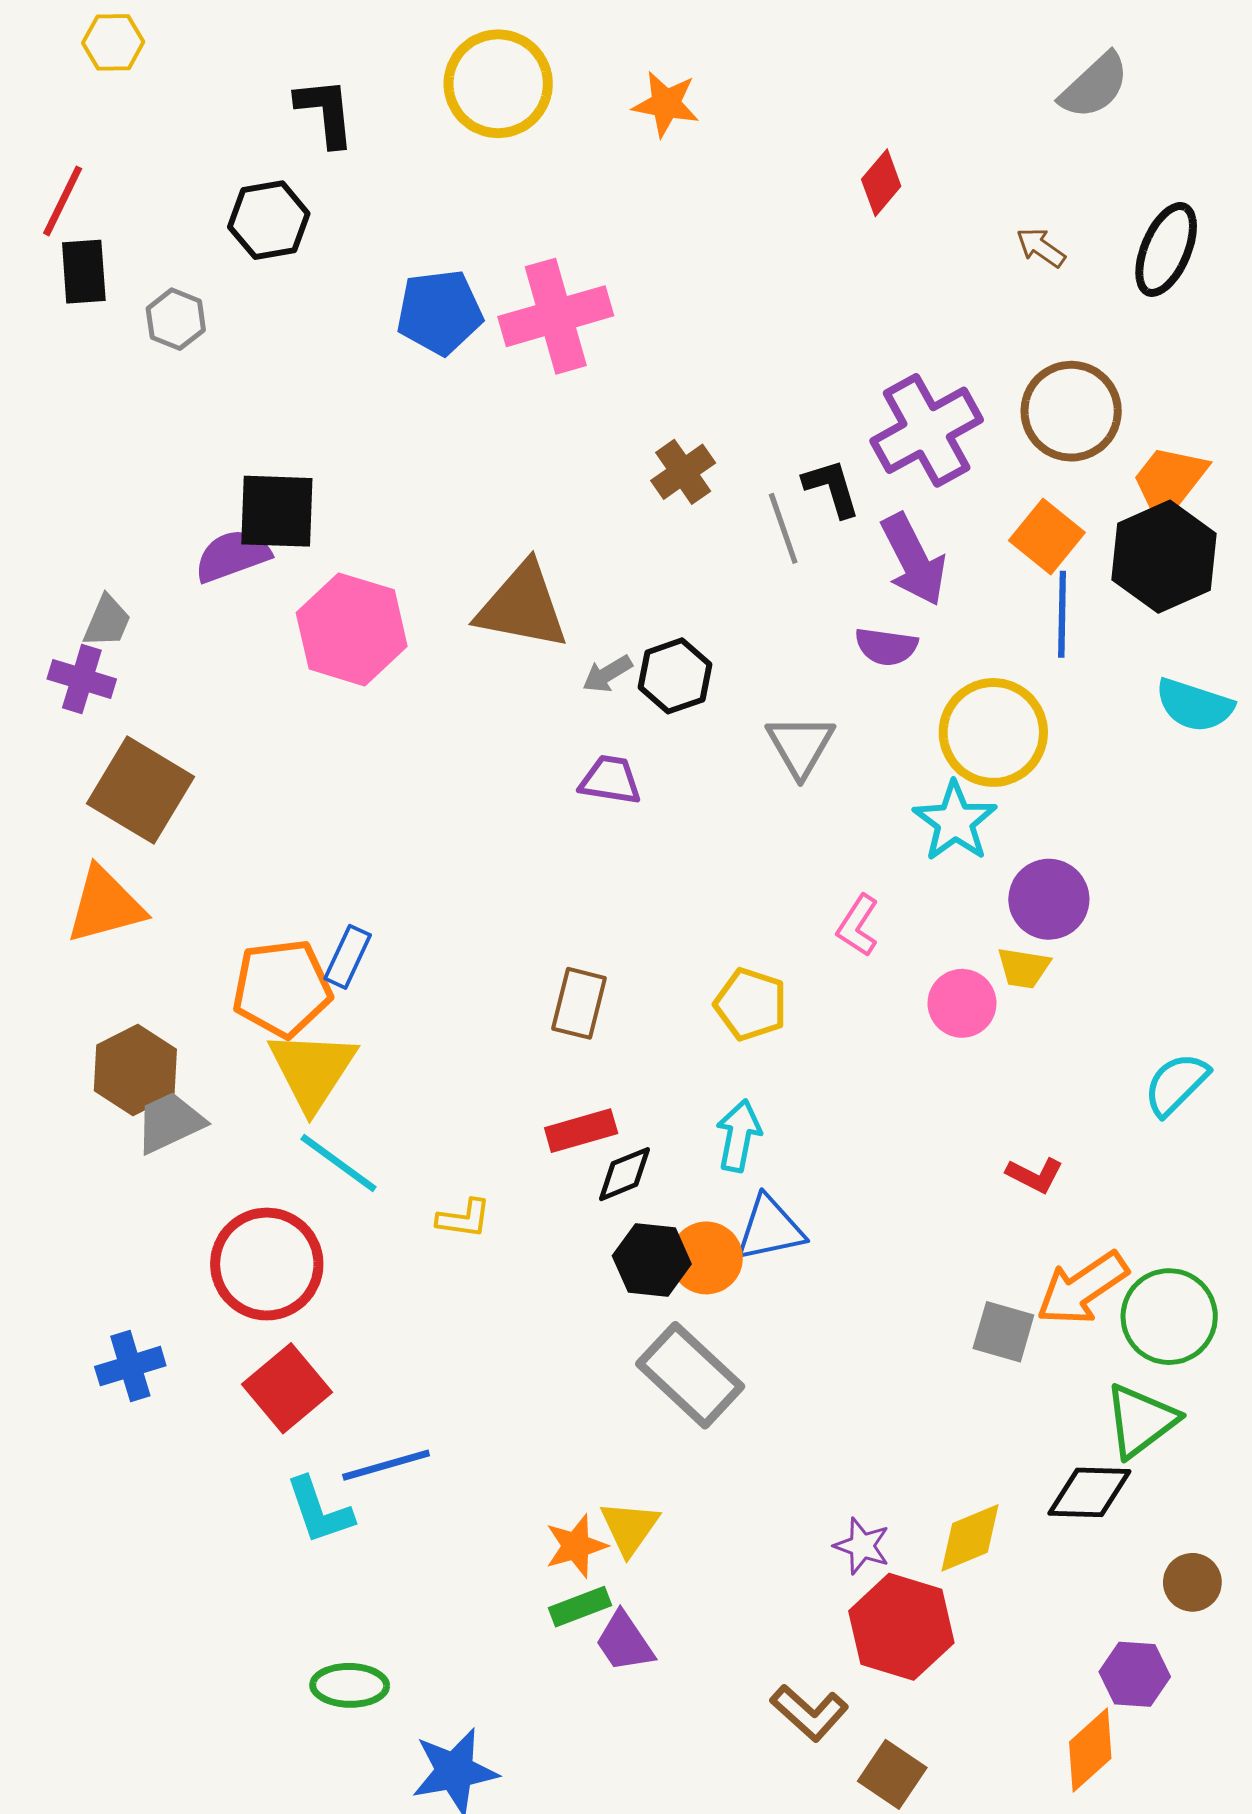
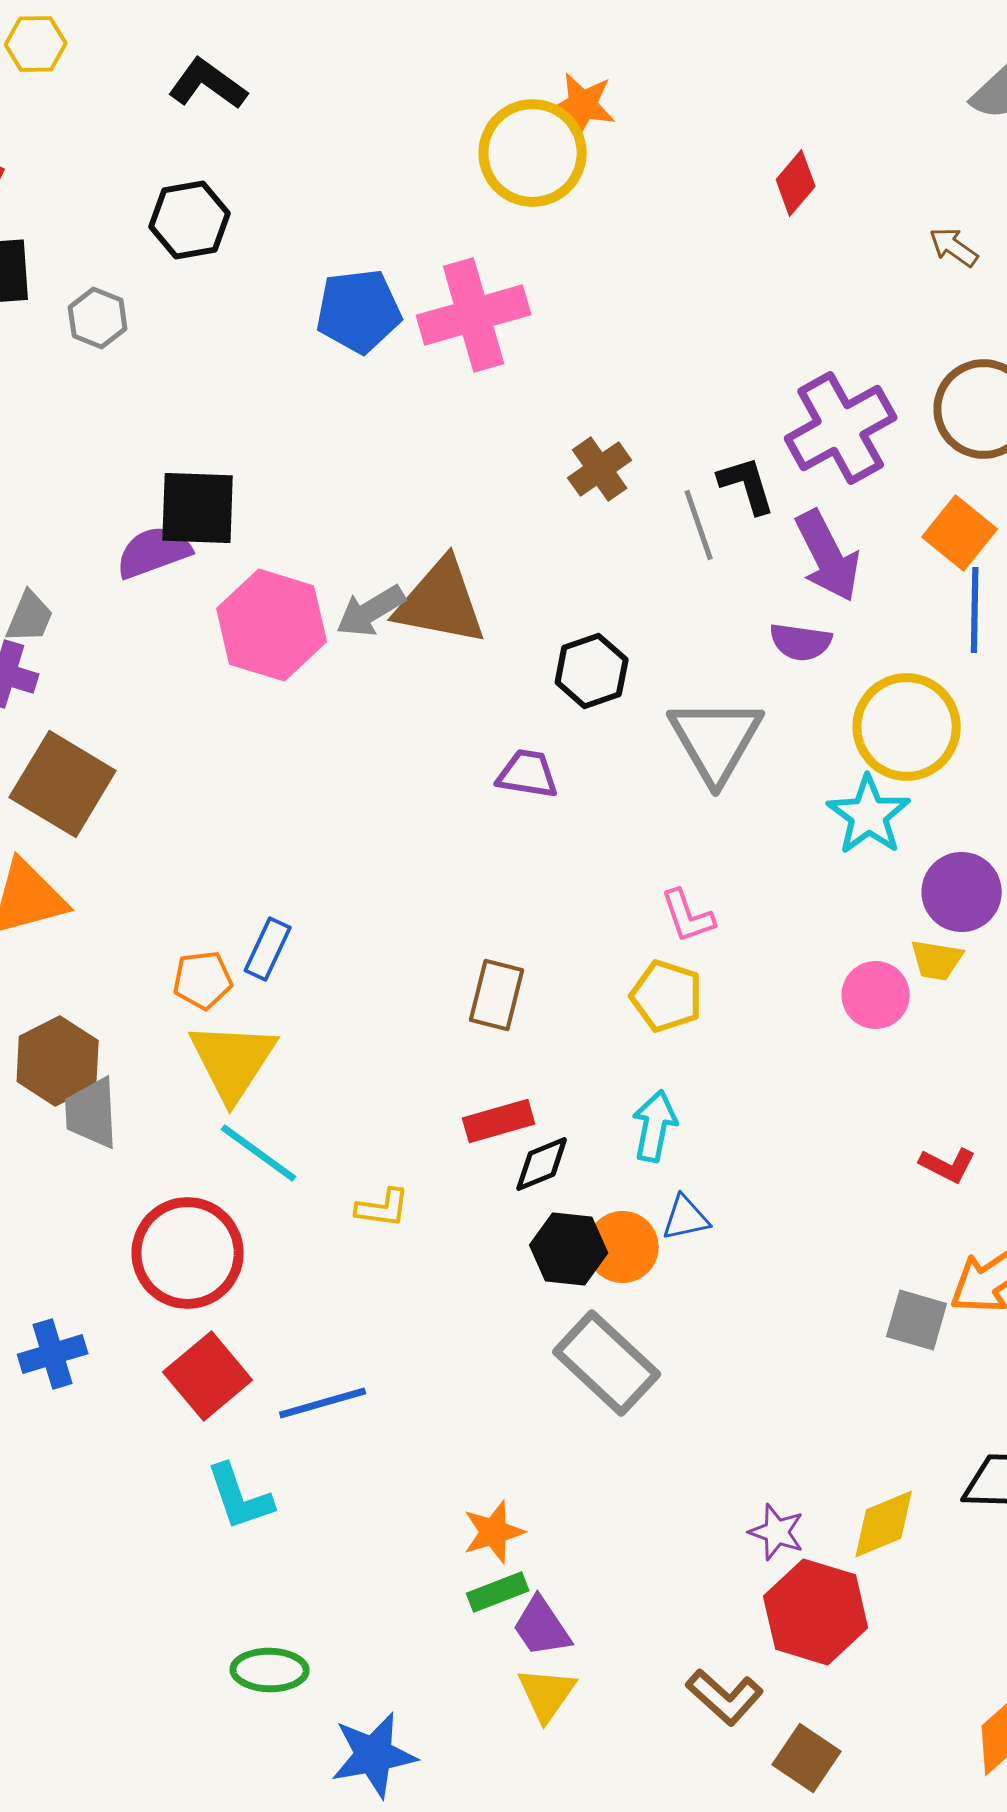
yellow circle: (498, 84) -> (533, 153), moved
black L-shape: (325, 112) -> (208, 84), moved, turned -48
gray arrow: (607, 674) -> (371, 611), moved, size x1.4
gray triangle: (800, 746) -> (716, 740), size x1.4
pink L-shape: (858, 925) -> (688, 916), moved, turned -52
orange pentagon: (282, 988) -> (203, 980), size x0.6
gray trapezoid: (170, 1123) -> (92, 1113), turned -68
blue triangle: (770, 1229) -> (686, 1218), size x0.7
blue line: (386, 1465) -> (323, 1403), moved
yellow triangle: (630, 1528) -> (547, 1694), moved

